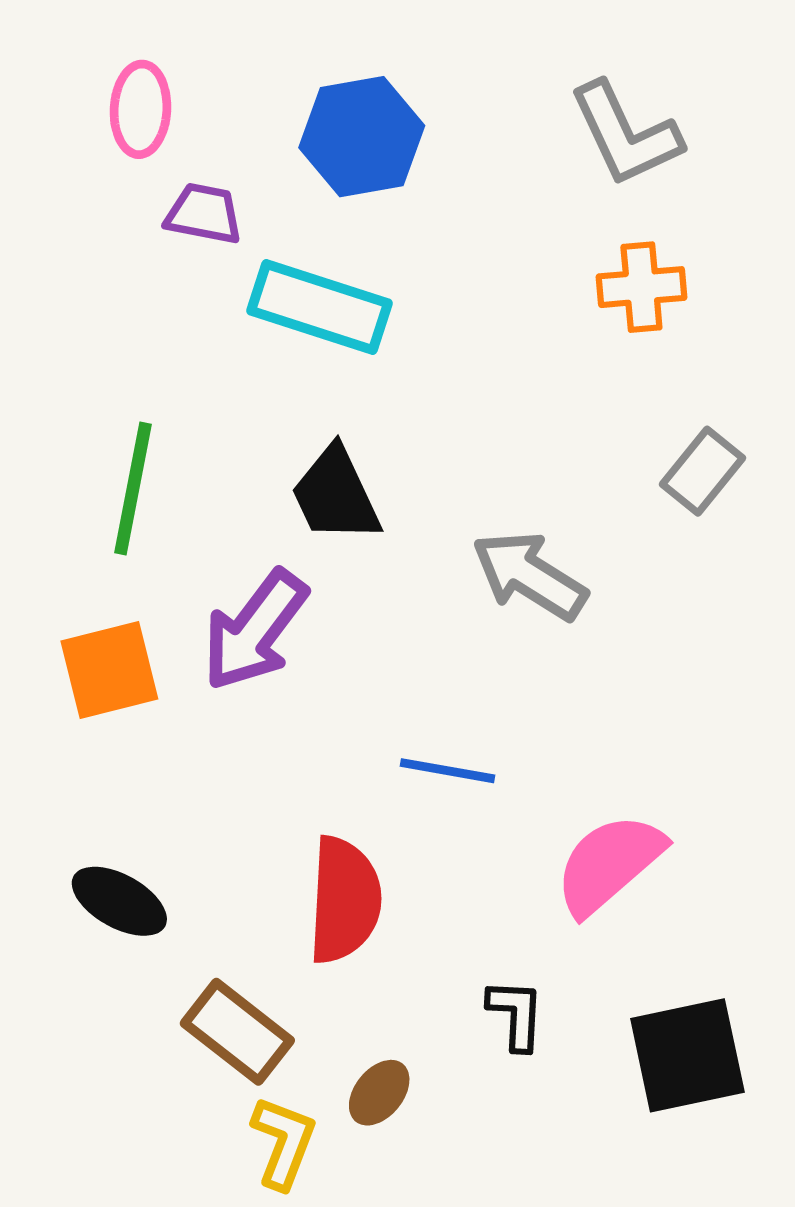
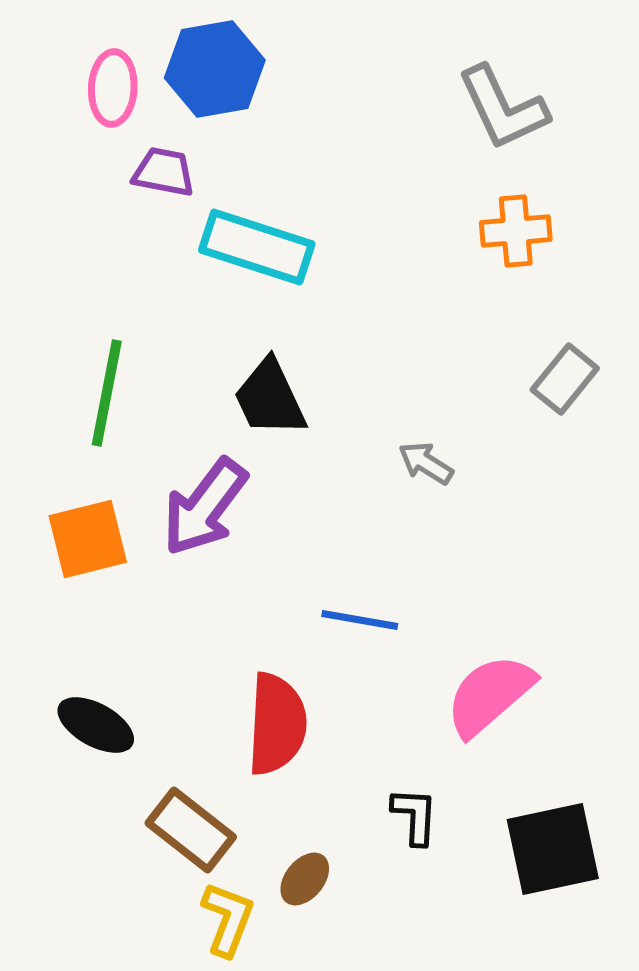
blue hexagon: (362, 137) -> (215, 69), moved
gray arrow: (530, 576) -> (426, 463), size x0.6

